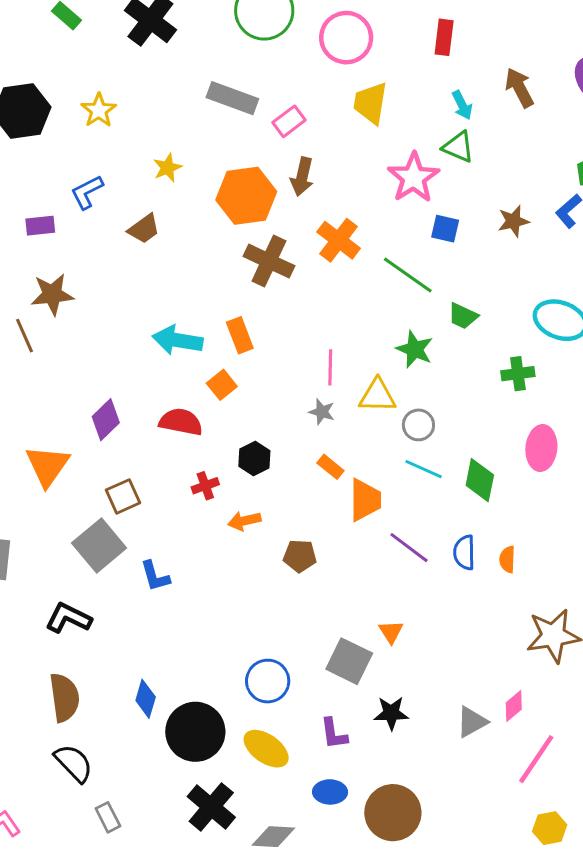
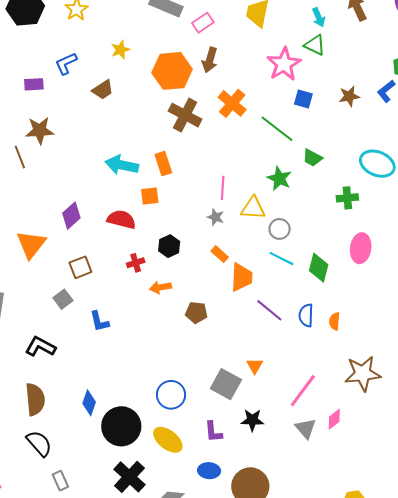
orange square: (222, 385) -> (150, 196), turned 30
gray square: (99, 546) -> (63, 299), size x0.6
gray triangle: (472, 722) -> (306, 428), turned -45
pink line: (536, 759) -> (303, 391), moved

